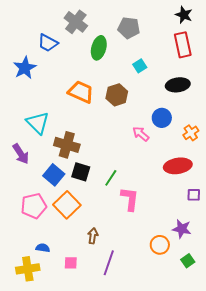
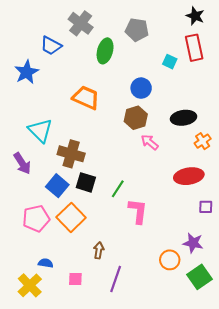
cyan square: (140, 66) -> (170, 62), moved, turned -32
black ellipse: (178, 85) -> (184, 118), moved
brown hexagon: (117, 95) -> (136, 118), moved
blue circle: (162, 118) -> (141, 88), moved
green square: (188, 261) -> (199, 277), size x1.6
yellow cross: (28, 269) -> (30, 285), turned -35

